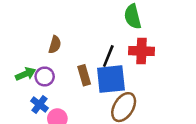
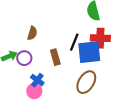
blue square: (111, 79) -> (89, 52), moved
blue cross: (40, 105) -> (37, 80), moved

